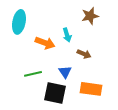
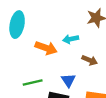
cyan arrow: (67, 35) -> (71, 39), turned 96

